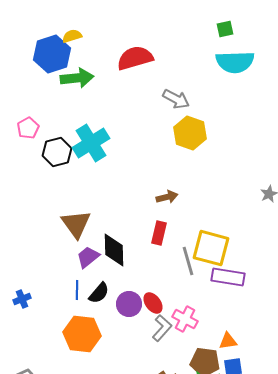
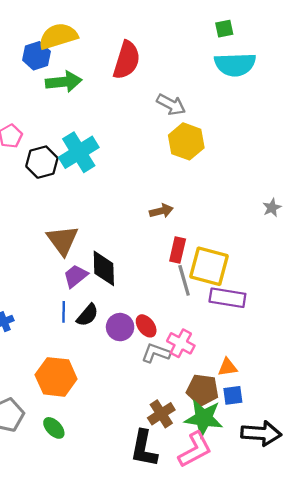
yellow semicircle: (72, 36) -> (58, 36), size x1.8
blue hexagon: (52, 54) -> (36, 56), size x0.7
red semicircle: (135, 58) -> (127, 60), turned 123
red rectangle: (159, 233) -> (178, 250), moved
gray L-shape: (162, 328) -> (156, 353), turned -112
orange hexagon: (82, 334) -> (56, 377), moved

